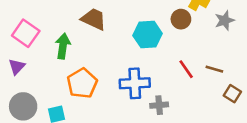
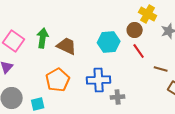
brown trapezoid: (94, 19) -> (67, 46), moved
green arrow: (63, 46) -> (43, 38), moved
red line: (186, 69) -> (139, 51), moved

